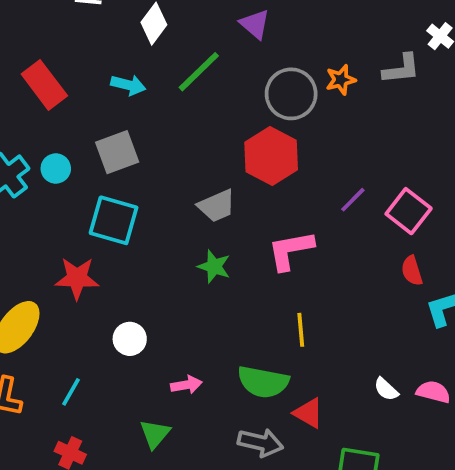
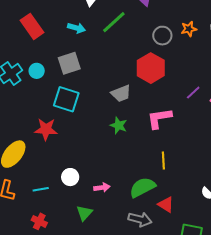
gray circle: (291, 94) -> (162, 36), size x0.7
white circle: (130, 339) -> (70, 177), moved
green semicircle: (263, 382) -> (142, 187), turned 140
cyan line: (71, 392) -> (41, 189), turned 49

